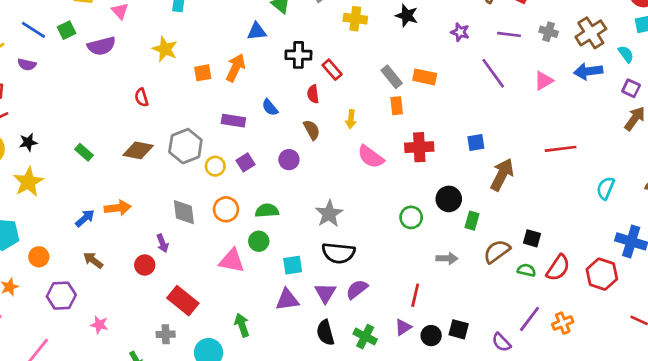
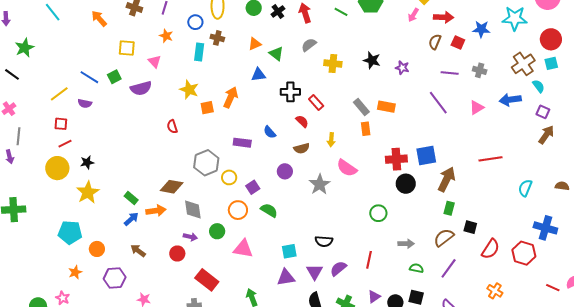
purple star: (460, 32) -> (402, 68), moved
brown cross: (591, 33) -> (523, 64), moved
orange arrow: (236, 68) -> (231, 97), moved
orange square: (203, 73) -> (207, 108), moved
red semicircle: (313, 94) -> (302, 121), turned 144
brown semicircle: (312, 130) -> (302, 148), turned 105
blue square: (476, 143) -> (426, 155), size x1.5
red cross: (419, 147) -> (396, 159), moved
brown diamond: (138, 150) -> (172, 187), moved
green rectangle: (84, 152) -> (131, 198), moved
purple square: (245, 162) -> (253, 187), moved
black circle: (449, 199) -> (406, 184), moved
green semicircle: (267, 211) -> (269, 210), turned 36
gray diamond: (184, 212) -> (193, 210), moved
gray star: (329, 214) -> (320, 184), moved
green rectangle: (472, 221) -> (449, 208), moved
green circle: (259, 241) -> (217, 231), moved
purple arrow: (162, 243) -> (190, 237), turned -56
black semicircle: (338, 253) -> (324, 241), size x0.7
green semicircle: (527, 270) -> (416, 268), moved
red line: (415, 295) -> (369, 260), moved
purple line: (530, 319) -> (449, 268), moved
orange cross: (563, 323) -> (495, 291), turned -35

